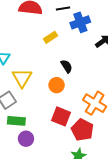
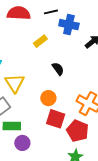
blue cross: (80, 22) -> (69, 25), turned 36
orange circle: (57, 85) -> (48, 98), moved

